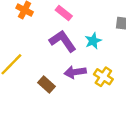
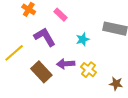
purple L-shape: (63, 41) -> (45, 37), moved
brown rectangle: (47, 84) -> (41, 72), size x1.5

